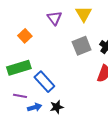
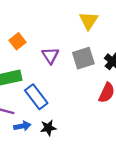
purple triangle: (54, 18) -> (50, 56), moved

